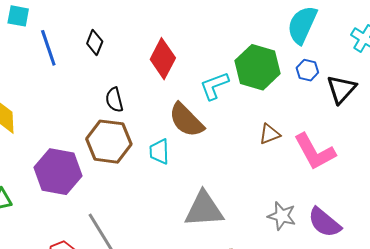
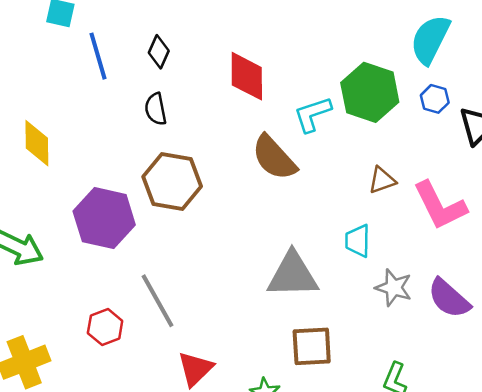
red diamond: (163, 59) -> (247, 76), turned -30
black semicircle: (114, 100) -> (156, 109), moved
cyan trapezoid: (159, 152) -> (358, 241), moved

